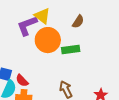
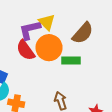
brown semicircle: (78, 22) -> (83, 33), size x1.6
red semicircle: (22, 81) -> (26, 50), moved, size x1.5

